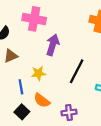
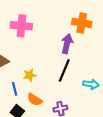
purple arrow: (53, 45) -> (67, 44), moved

